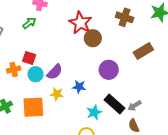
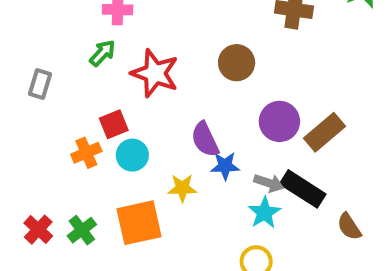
red star: (80, 23) -> (155, 73), moved
brown rectangle: (143, 51) -> (324, 132), moved
red square: (29, 58) -> (114, 124), turned -32
purple semicircle: (55, 72) -> (205, 139), moved, turned 120
gray arrow: (134, 106) -> (269, 183), moved, turned -120

